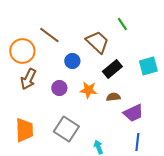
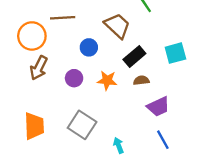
brown line: (49, 35) -> (63, 18), turned -40
brown semicircle: (113, 97) -> (141, 80), moved
blue line: (137, 142) -> (163, 140), turned -36

